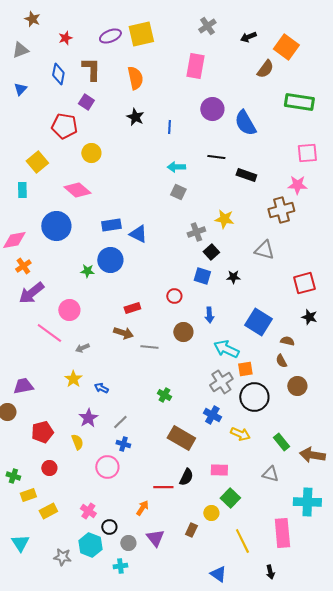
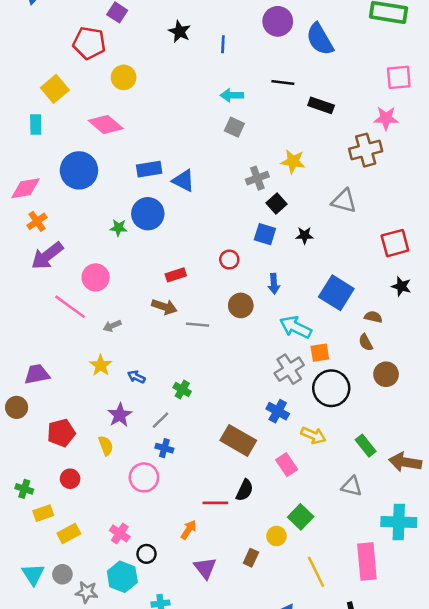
green cross: (164, 395) -> (182, 390), moved
pink rectangle: (219, 470) -> (287, 465), moved, turned 54
gray circle: (128, 543) -> (62, 574), moved

